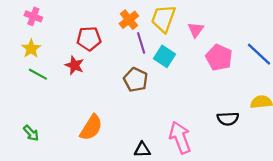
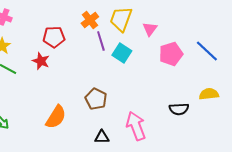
pink pentagon: (219, 57) -> (171, 54), turned 30
brown pentagon: (136, 80) -> (96, 99), moved

